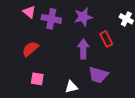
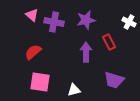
purple trapezoid: (98, 75) -> (114, 80), moved
pink square: (37, 79) -> (40, 82), size x1.5

